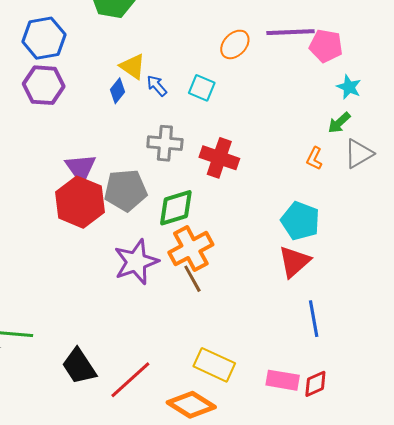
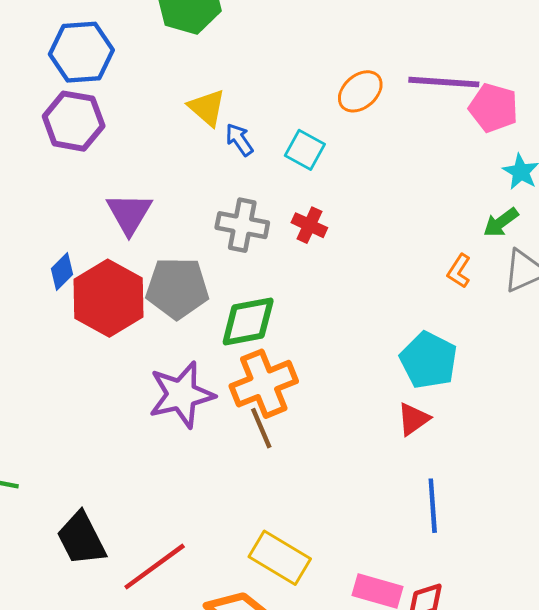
blue diamond: (117, 91) -> (62, 271), moved
red cross: (219, 158) -> (309, 225), moved, size x0.6
purple triangle: (81, 168) -> (129, 213), moved
red triangle: (294, 262) -> (413, 419), size x0.7

